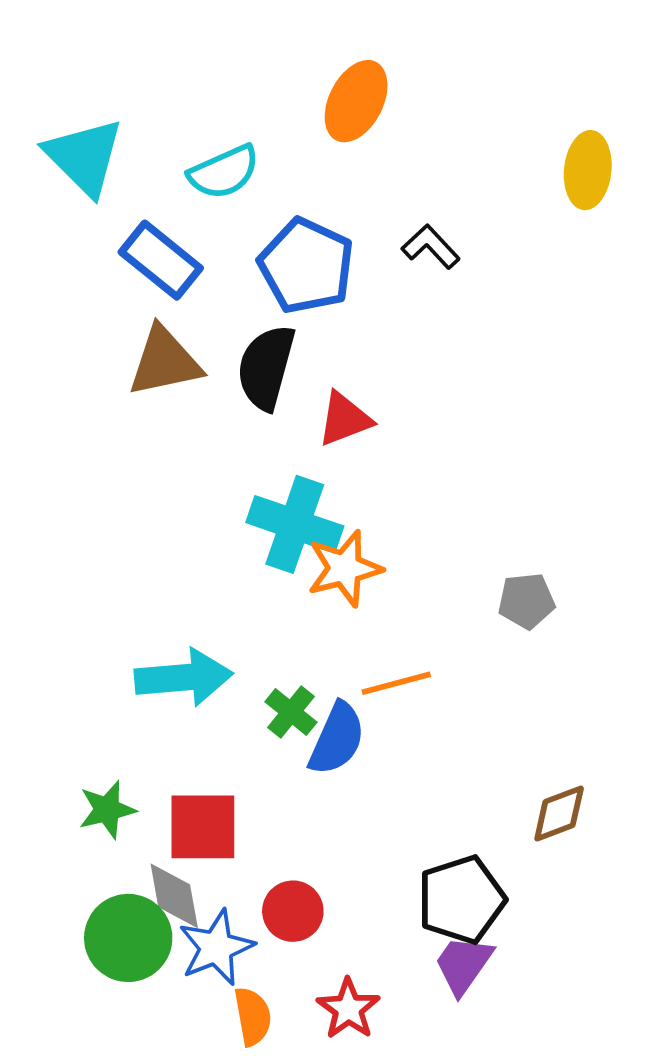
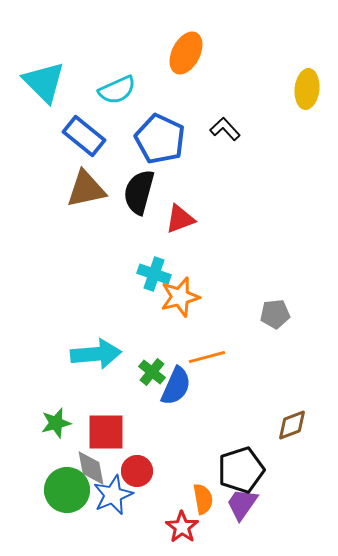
cyan cross: (295, 524) -> (154, 274), size x0.7
red circle: (293, 911) -> (137, 471), moved
orange semicircle: (253, 1016) -> (203, 499), moved

